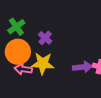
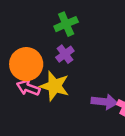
green cross: (16, 27) -> (66, 24), moved

